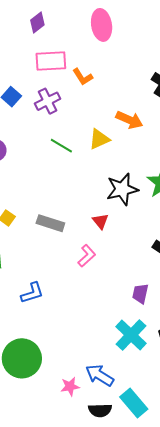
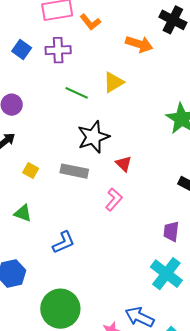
purple cross: (48, 101) -> (58, 50), turned 30
orange arrow: (129, 120) -> (139, 44), moved
black star: (122, 189) -> (93, 137), moved

